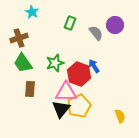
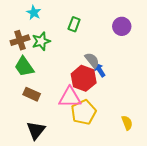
gray semicircle: (96, 33) -> (92, 60), moved
green star: (55, 63) -> (41, 41), moved
brown rectangle: (30, 89) -> (32, 94), turned -70
black triangle: (61, 109) -> (36, 130), moved

